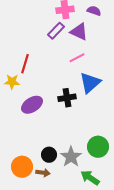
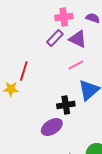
purple ellipse: (32, 105) -> (52, 127), moved

